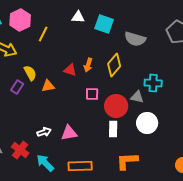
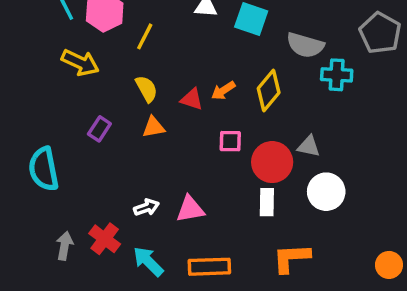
orange arrow: (88, 65) -> (223, 91), turned 40
yellow semicircle: (30, 73) -> (147, 89), moved
cyan cross: (153, 83) -> (337, 75), moved

